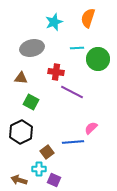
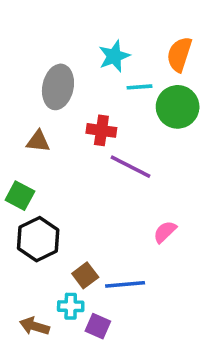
orange semicircle: (88, 18) -> (179, 54), moved
cyan star: (54, 22) -> (114, 56), moved
gray ellipse: (32, 48) -> (58, 87), turned -65
green square: (31, 102) -> (20, 196), moved
blue line: (73, 142) -> (125, 284), moved

